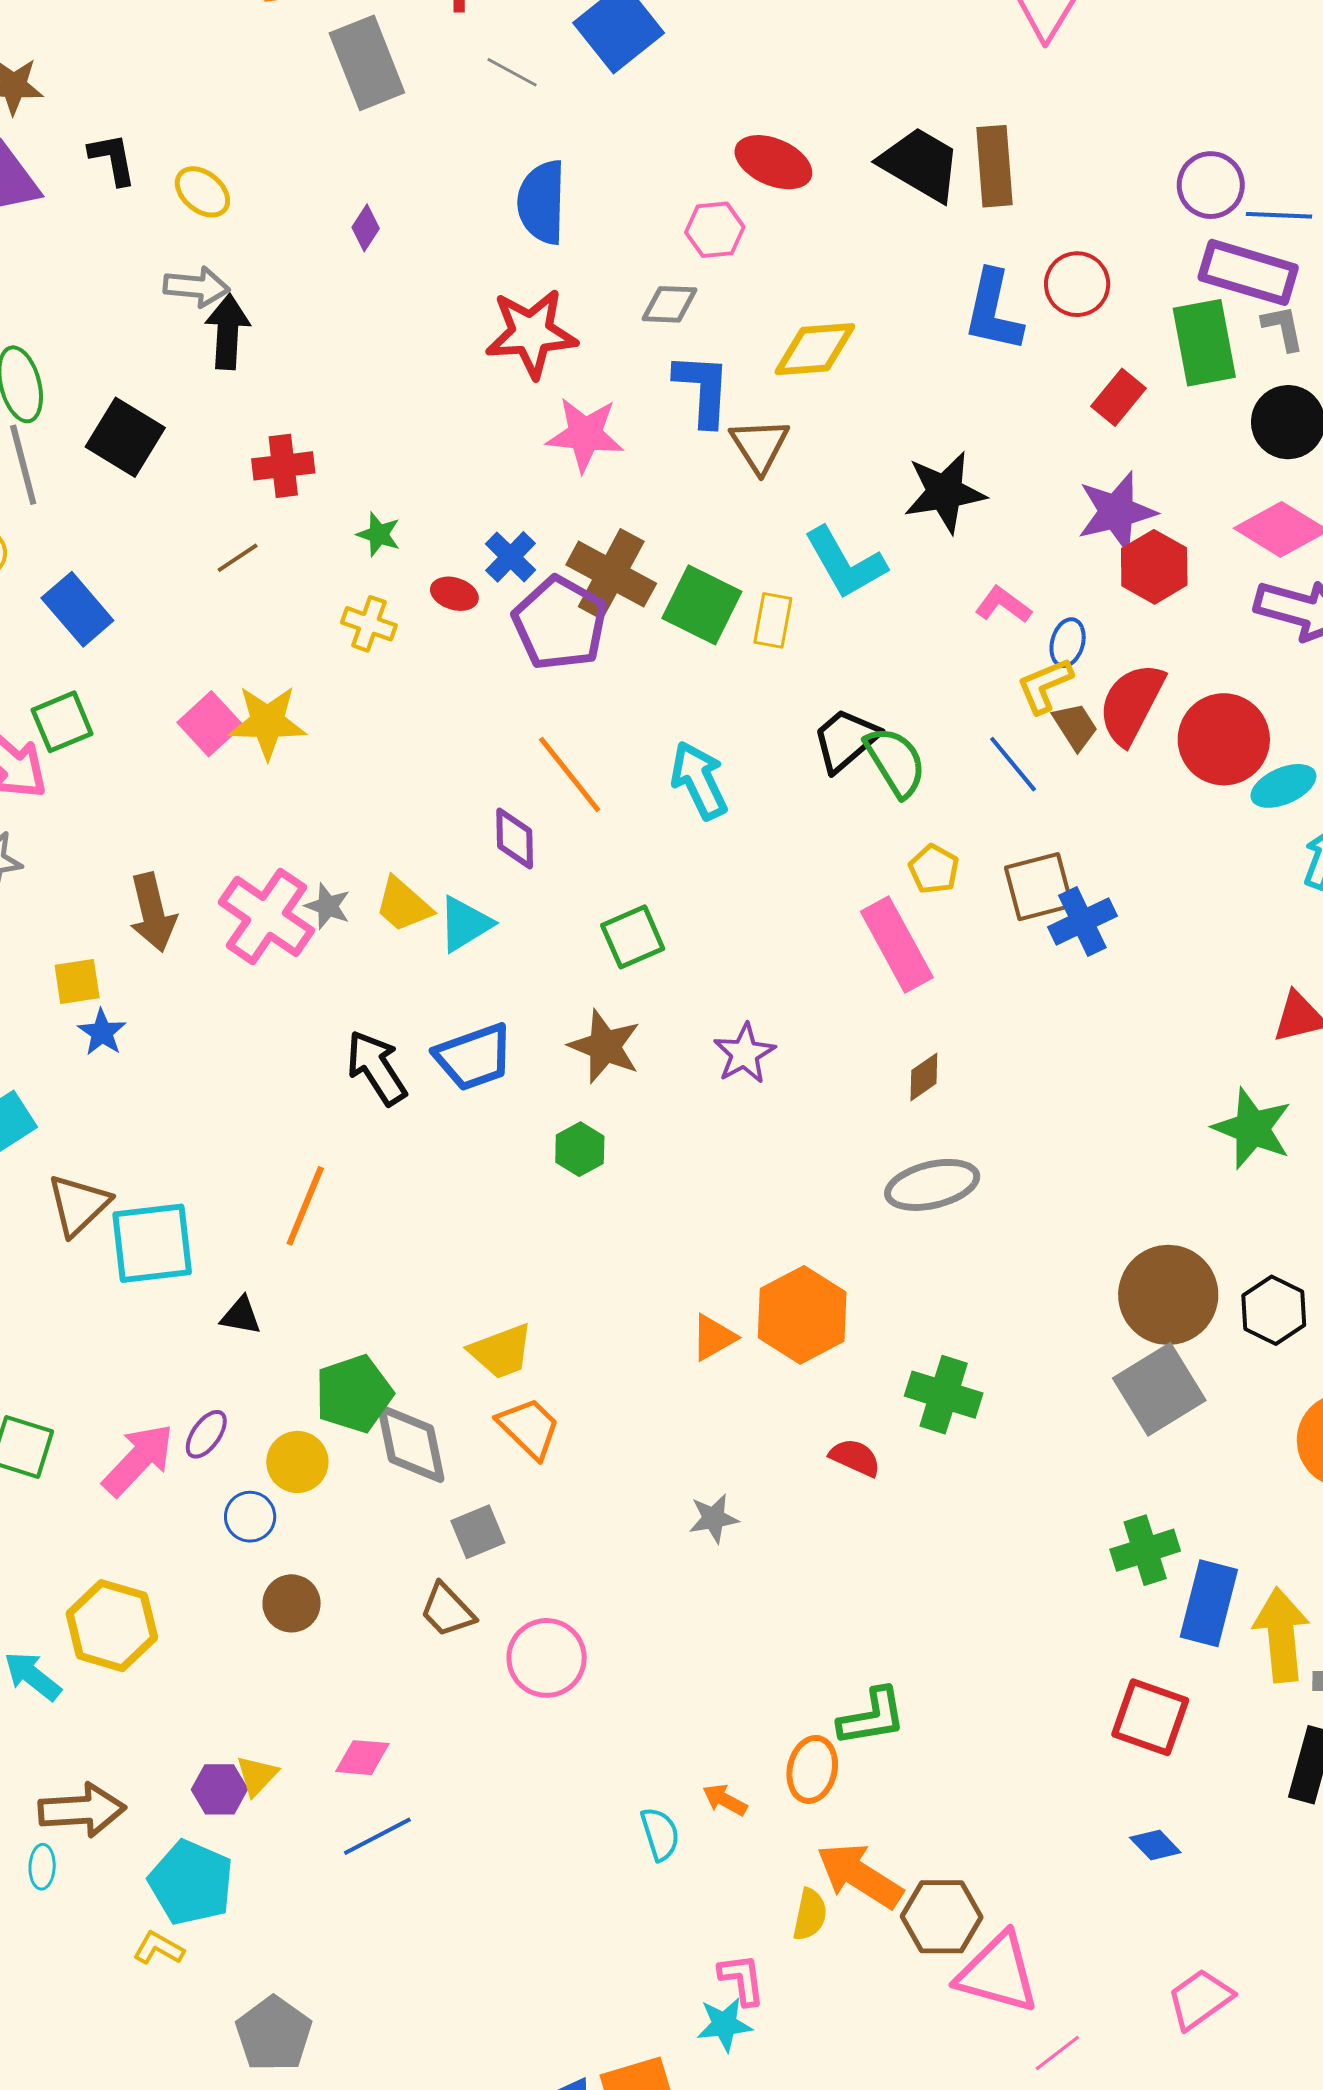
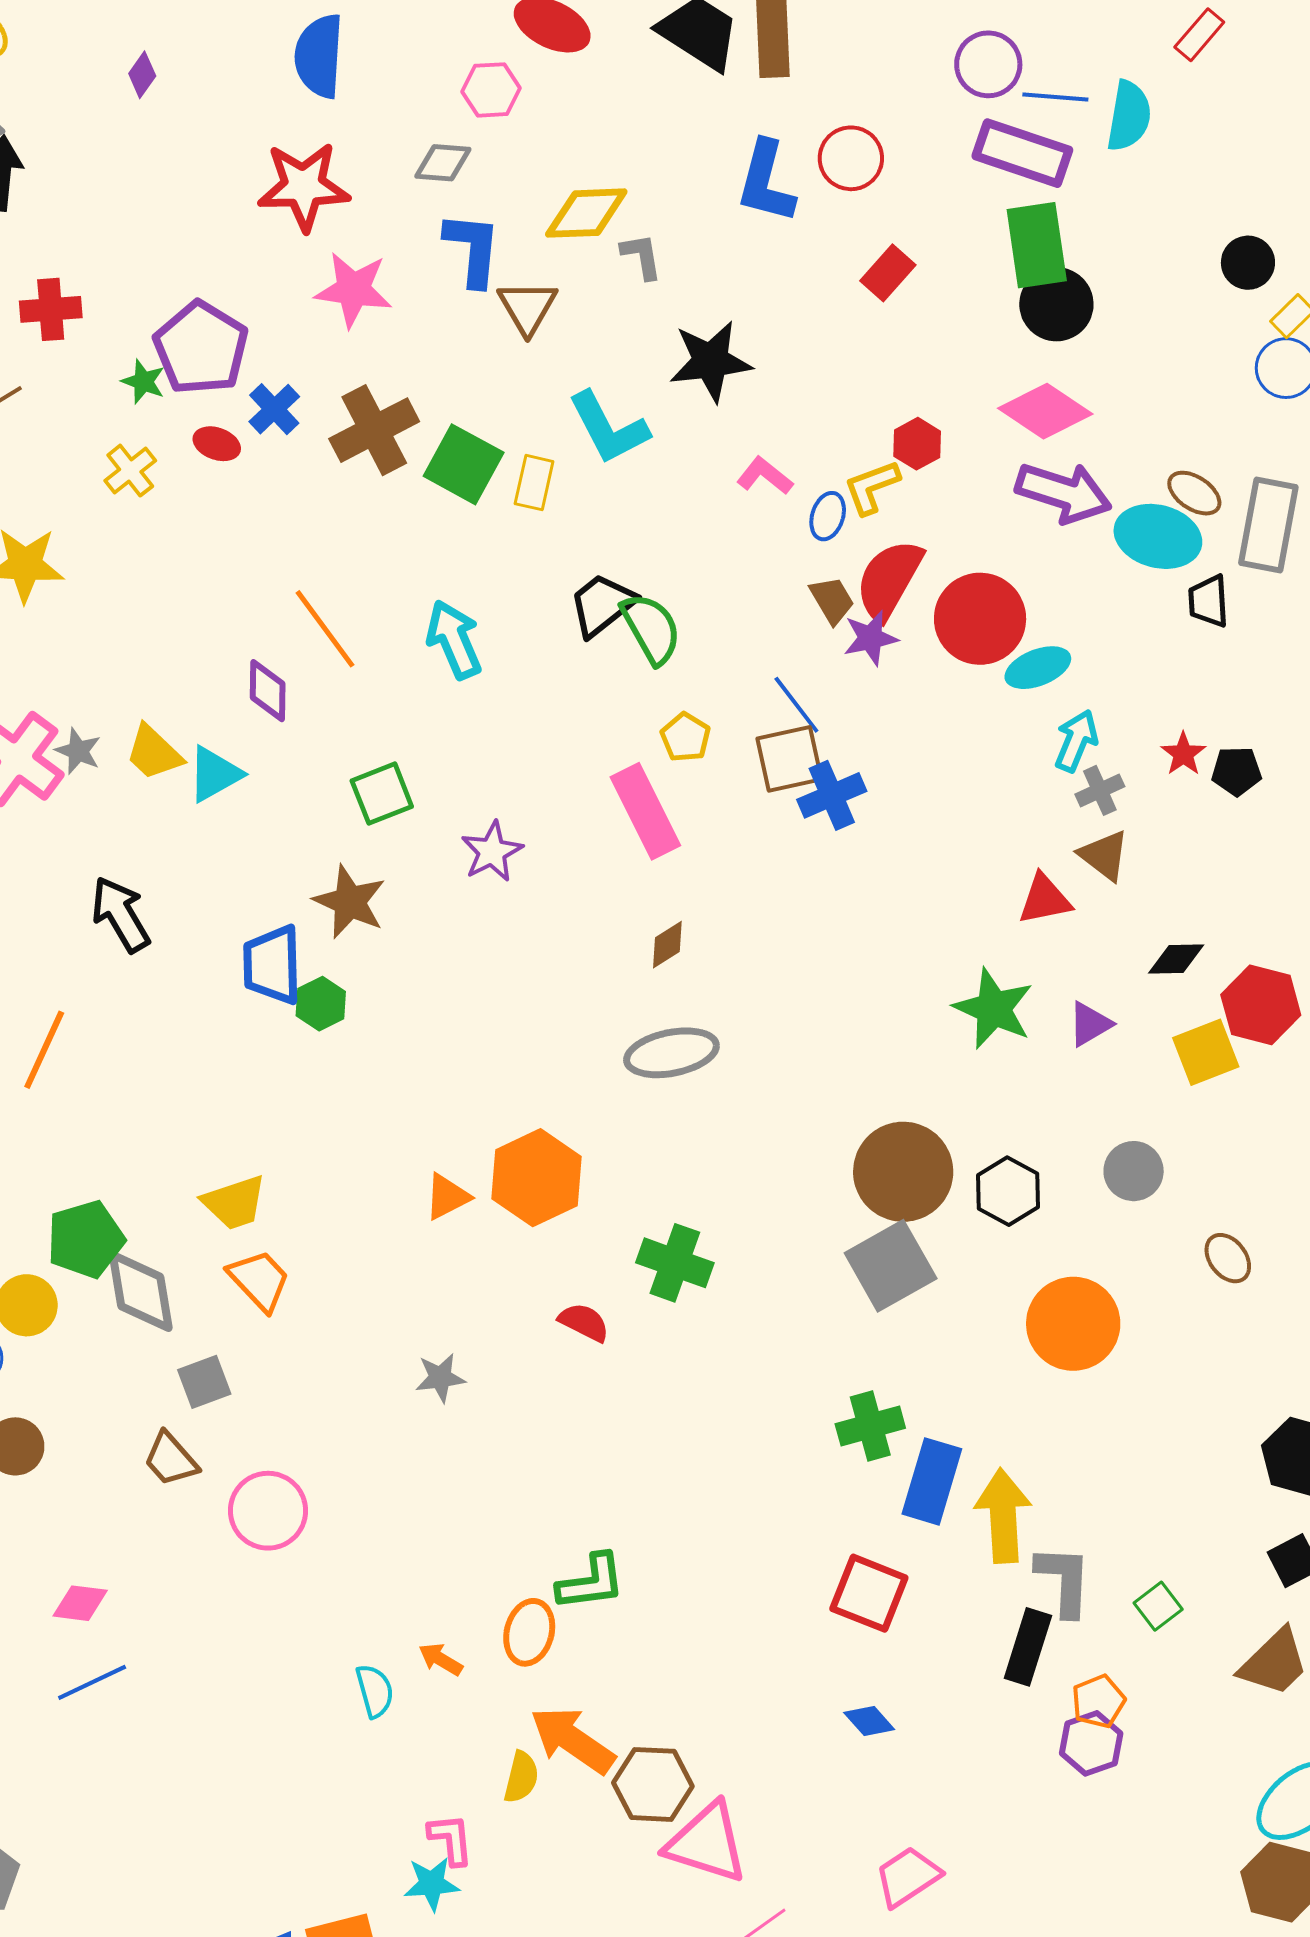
gray L-shape: (1283, 328) -> (641, 256), moved
green rectangle: (1204, 343) -> (1037, 245), moved
purple star: (1117, 512) -> (870, 638), moved, size x0.7
red hexagon: (1154, 567) -> (917, 444), size x0.7
brown cross: (611, 574) -> (374, 430), turned 32
purple pentagon: (560, 623) -> (201, 348), moved
yellow cross: (369, 624) -> (130, 471), turned 30
yellow L-shape: (1045, 685) -> (872, 487), moved
blue line: (1013, 764) -> (796, 705), moved
purple star: (744, 1054) -> (492, 852), moved
blue trapezoid: (474, 1057) -> (272, 965), moved, turned 106

